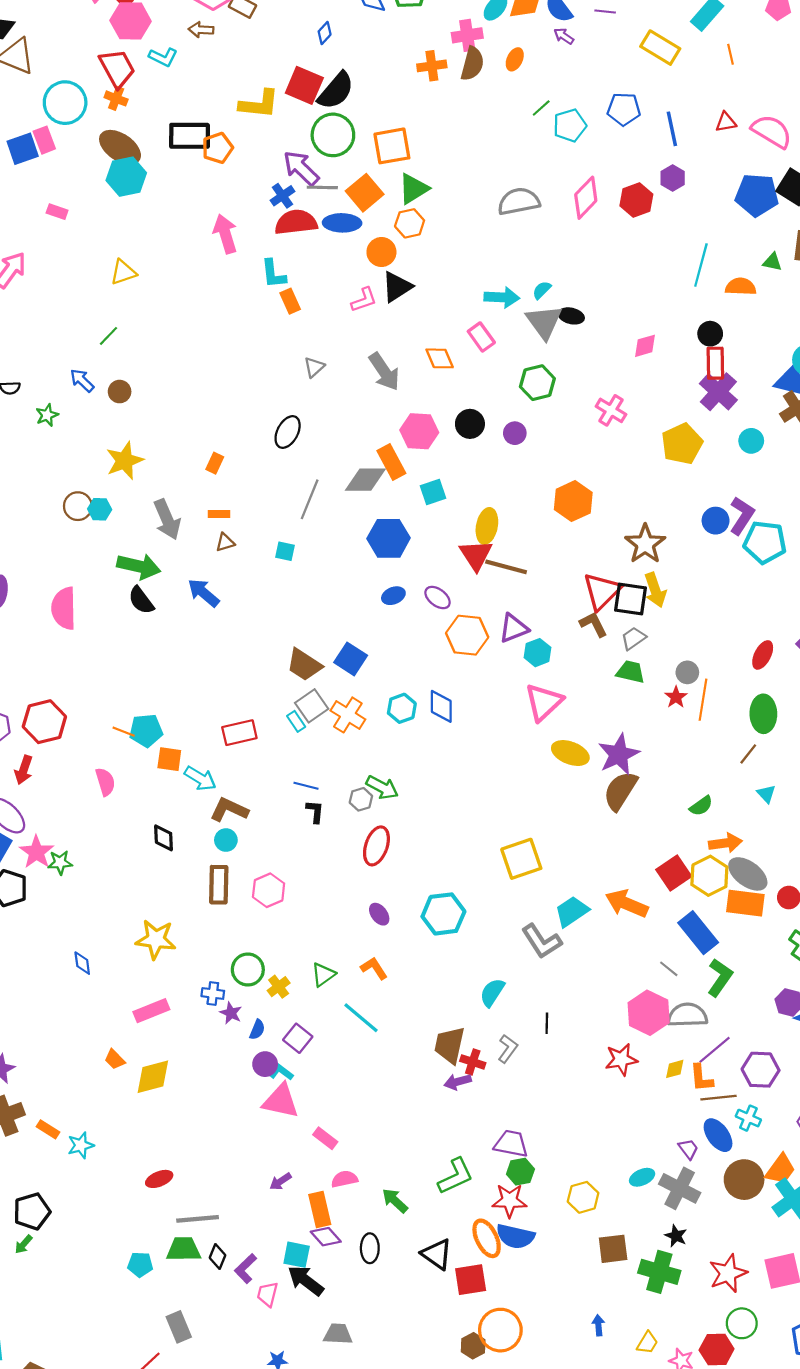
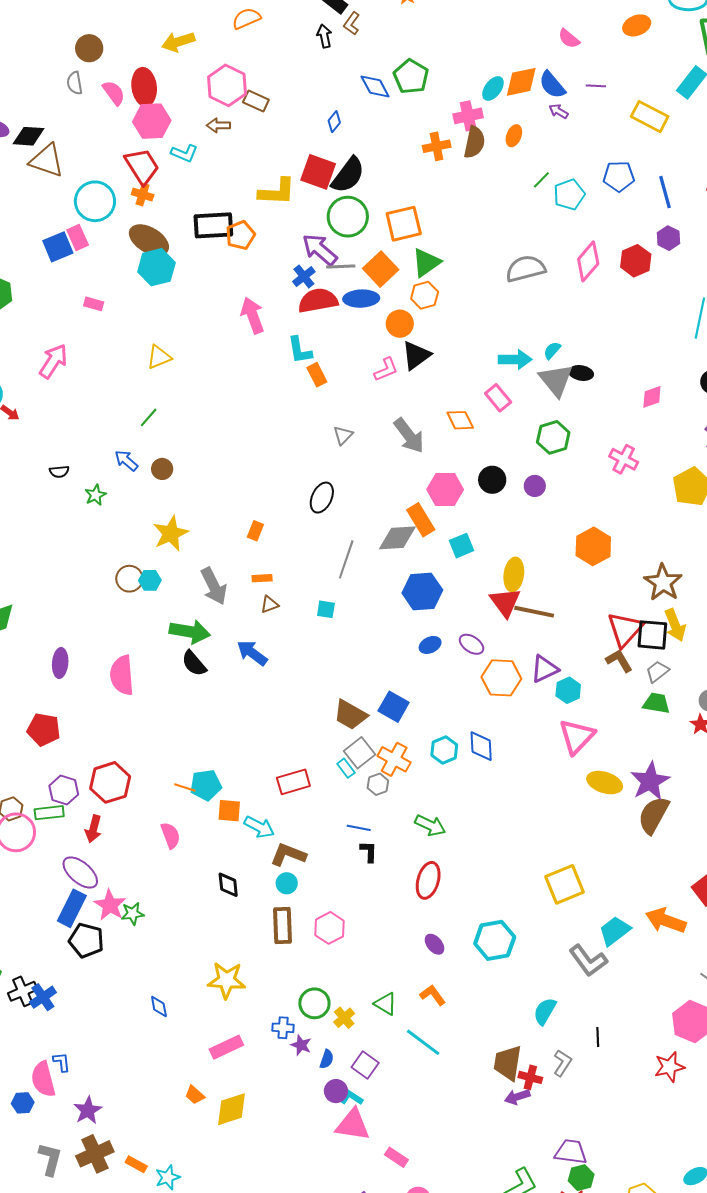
gray hexagon: (361, 799) -> (378, 784), moved
green triangle: (323, 975) -> (386, 1004), turned -50

